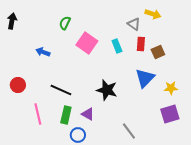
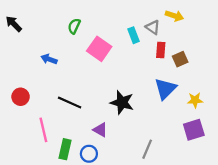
black arrow: (12, 21) -> (14, 24), turned -56
cyan rectangle: (117, 46) -> (133, 35), moved
green rectangle: (66, 115) -> (65, 149), moved
gray line: (129, 131) -> (147, 149), turned 60

